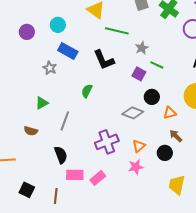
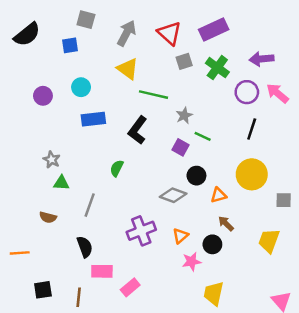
blue rectangle: (68, 51) -> (93, 119), turned -36
black L-shape: (104, 60) -> (138, 130), turned 60
gray star: (50, 68) -> (52, 160), moved
green triangle: (42, 103) -> (61, 183), turned 32
pink star: (136, 167) -> (192, 262), moved
pink rectangle: (98, 178) -> (130, 287), moved
yellow trapezoid: (177, 185) -> (214, 293), moved
black square: (27, 190) -> (43, 290), turned -35

